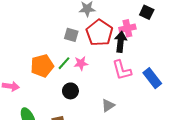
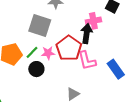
red pentagon: (99, 33) -> (69, 48), moved
gray square: (71, 35) -> (40, 26), size x1.6
black circle: (70, 91) -> (36, 69), moved

